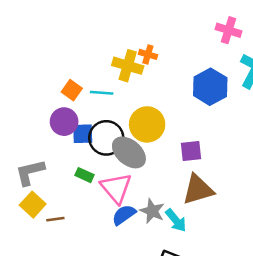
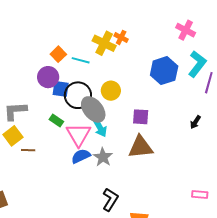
yellow circle: (147, 124) -> (111, 91), size x0.7
cyan arrow: (176, 220) -> (100, 127), moved

